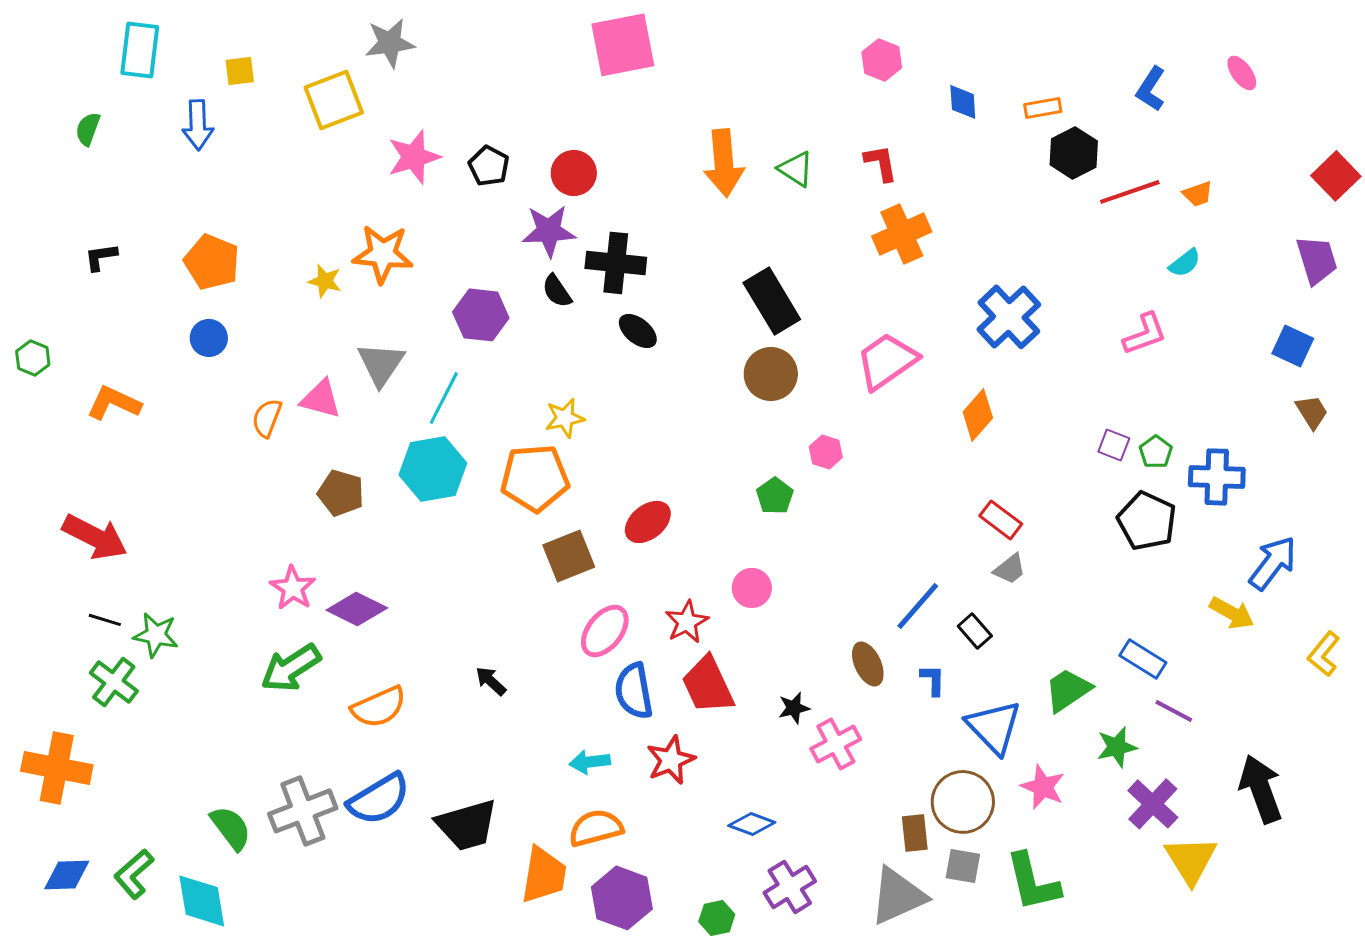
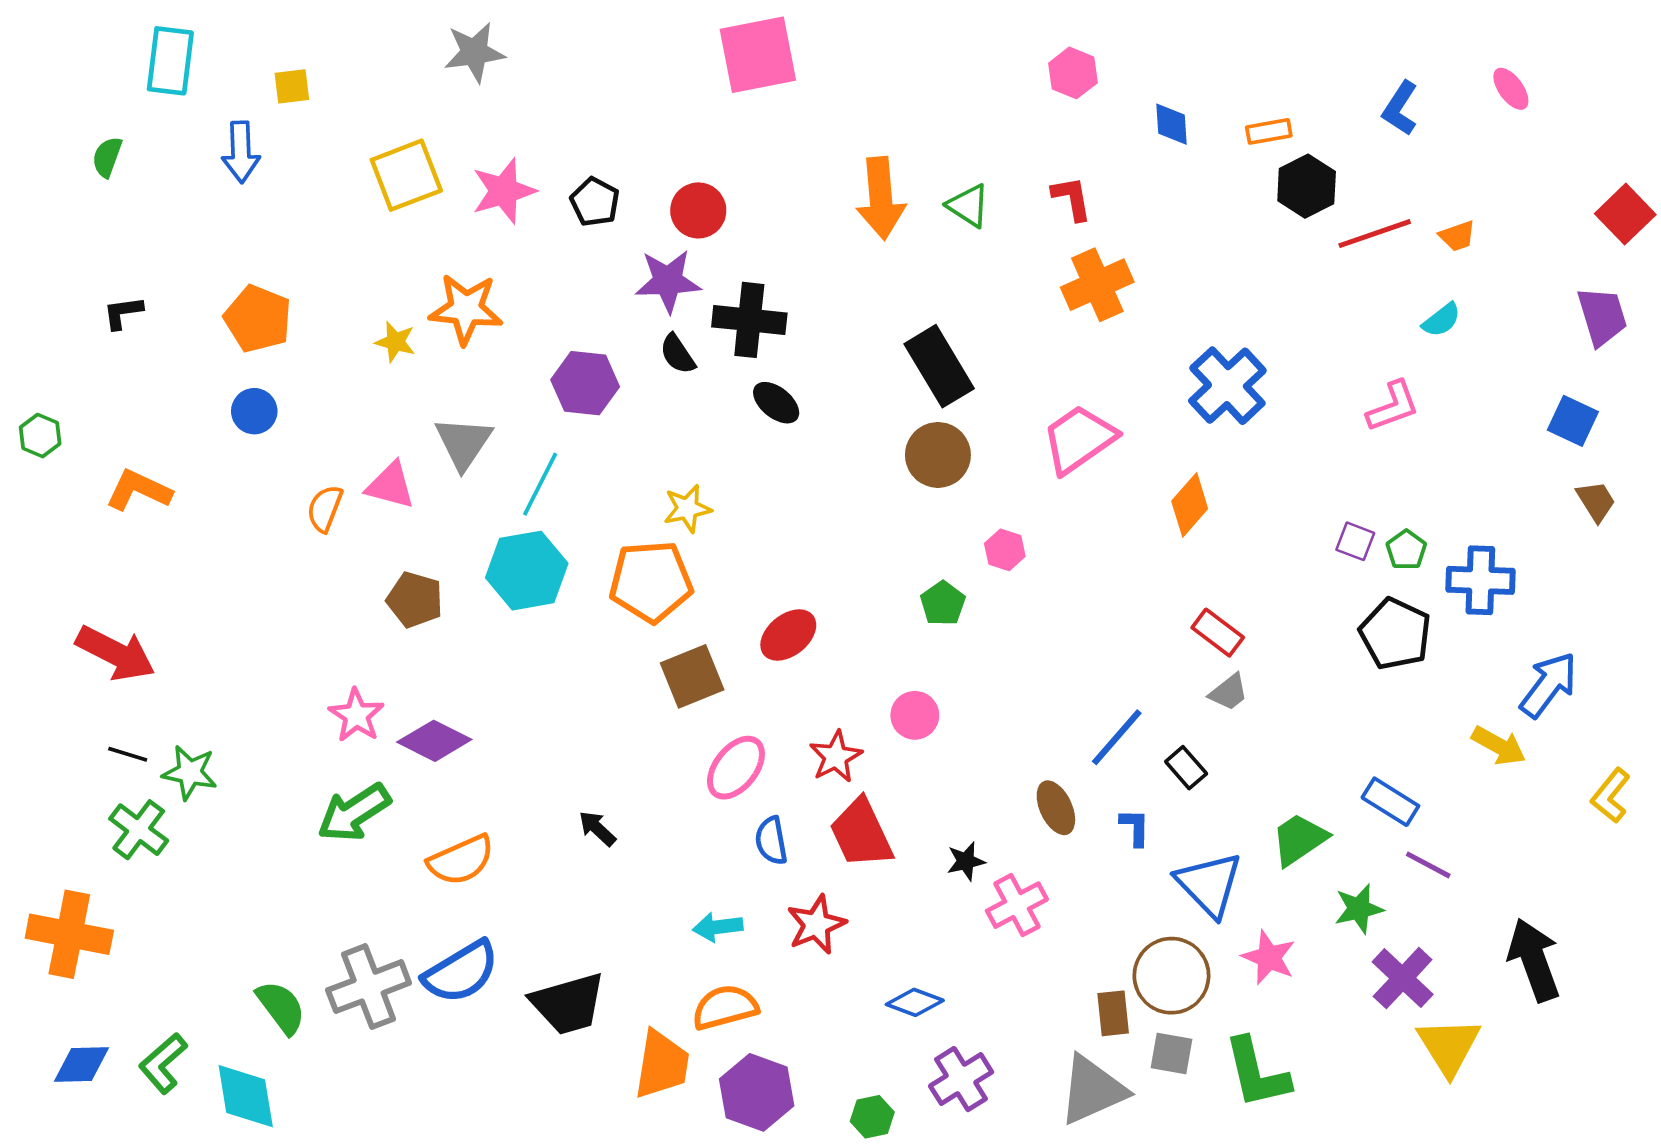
yellow square: (334, 100) -> (406, 175), moved
blue semicircle: (634, 691) -> (771, 841), size x0.7

